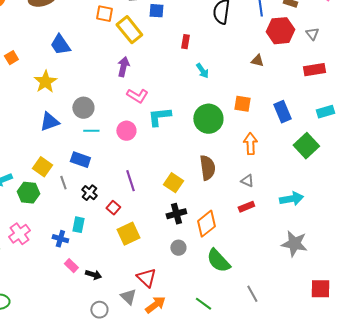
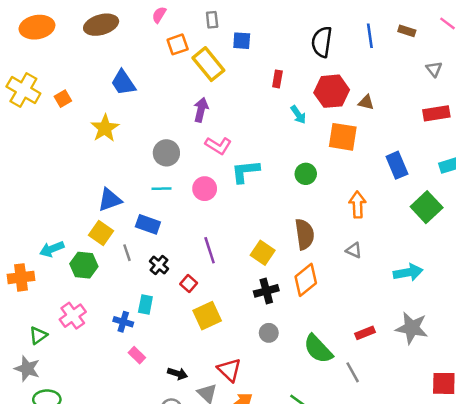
orange square: (104, 14) -> (178, 44), turned -30
red hexagon: (280, 31) -> (332, 91), moved
orange square: (242, 104) -> (343, 137), moved, size x1.4
gray circle: (83, 108) -> (166, 153), moved
green circle: (208, 119) -> (306, 174), size x0.6
blue triangle: (49, 122) -> (110, 200), moved
red rectangle: (246, 207) -> (365, 333), moved
orange diamond: (206, 224) -> (306, 280), moved
black arrow: (93, 275) -> (178, 374), moved
gray line: (252, 294) -> (353, 372), moved

